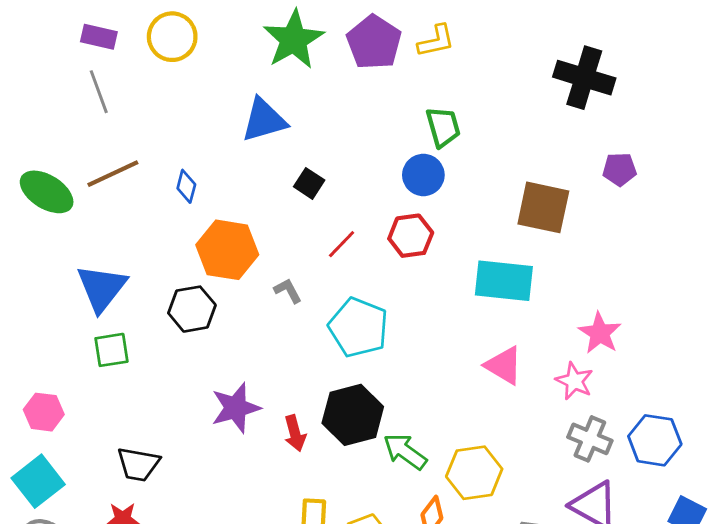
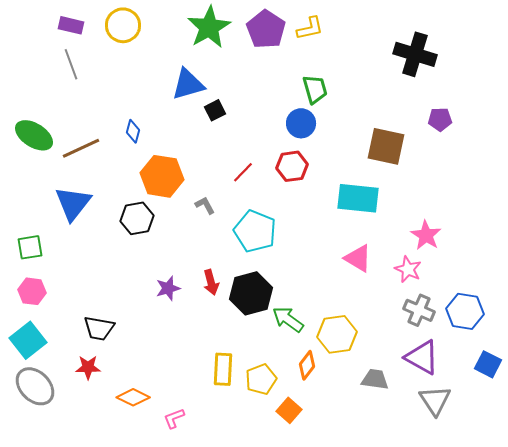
brown line: (113, 174) -> (81, 148), moved
black square: (309, 183) -> (215, 110), moved, turned 30
green square: (111, 350) -> (30, 247), moved
purple star: (236, 408) -> (168, 288), size x0.7
red arrow: (295, 433) -> (211, 282), moved

